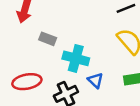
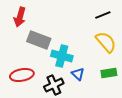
gray rectangle: (48, 39) -> (39, 40), size x1.6

